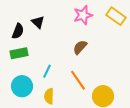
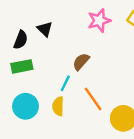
brown semicircle: (80, 47) -> (81, 62), moved
cyan line: (47, 71) -> (65, 83), moved
yellow semicircle: (49, 96) -> (58, 106), moved

